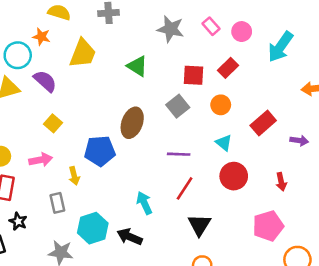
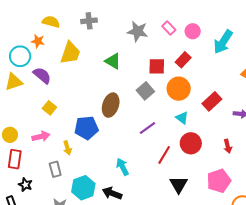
orange circle: (221, 105) -> (179, 89), size x1.5
purple line: (179, 154) -> (147, 128), turned -36
red line: (185, 188) -> (164, 155), moved
black triangle: (199, 225) -> (179, 185), moved

